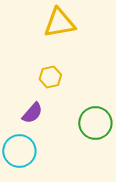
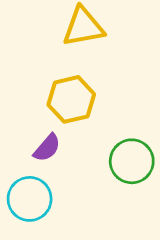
yellow hexagon: (50, 77) -> (71, 99), size x1.6

